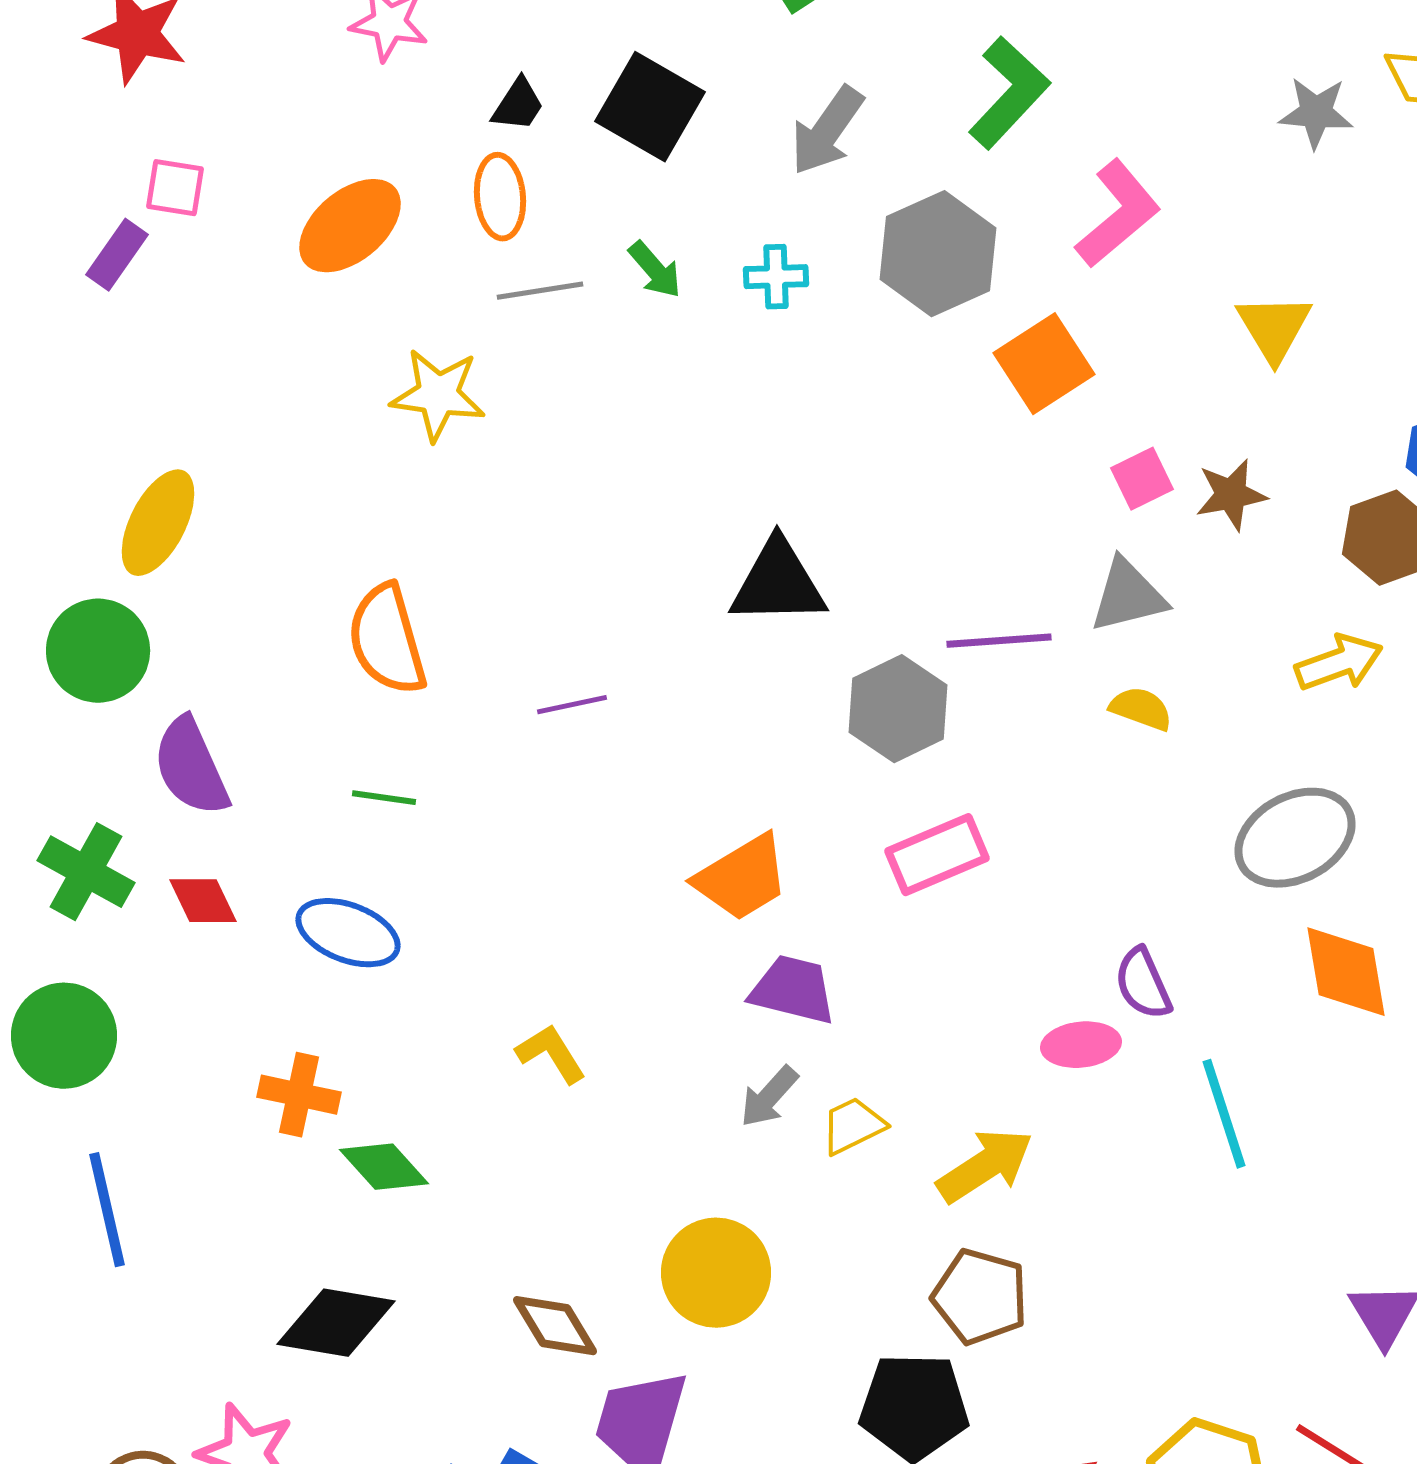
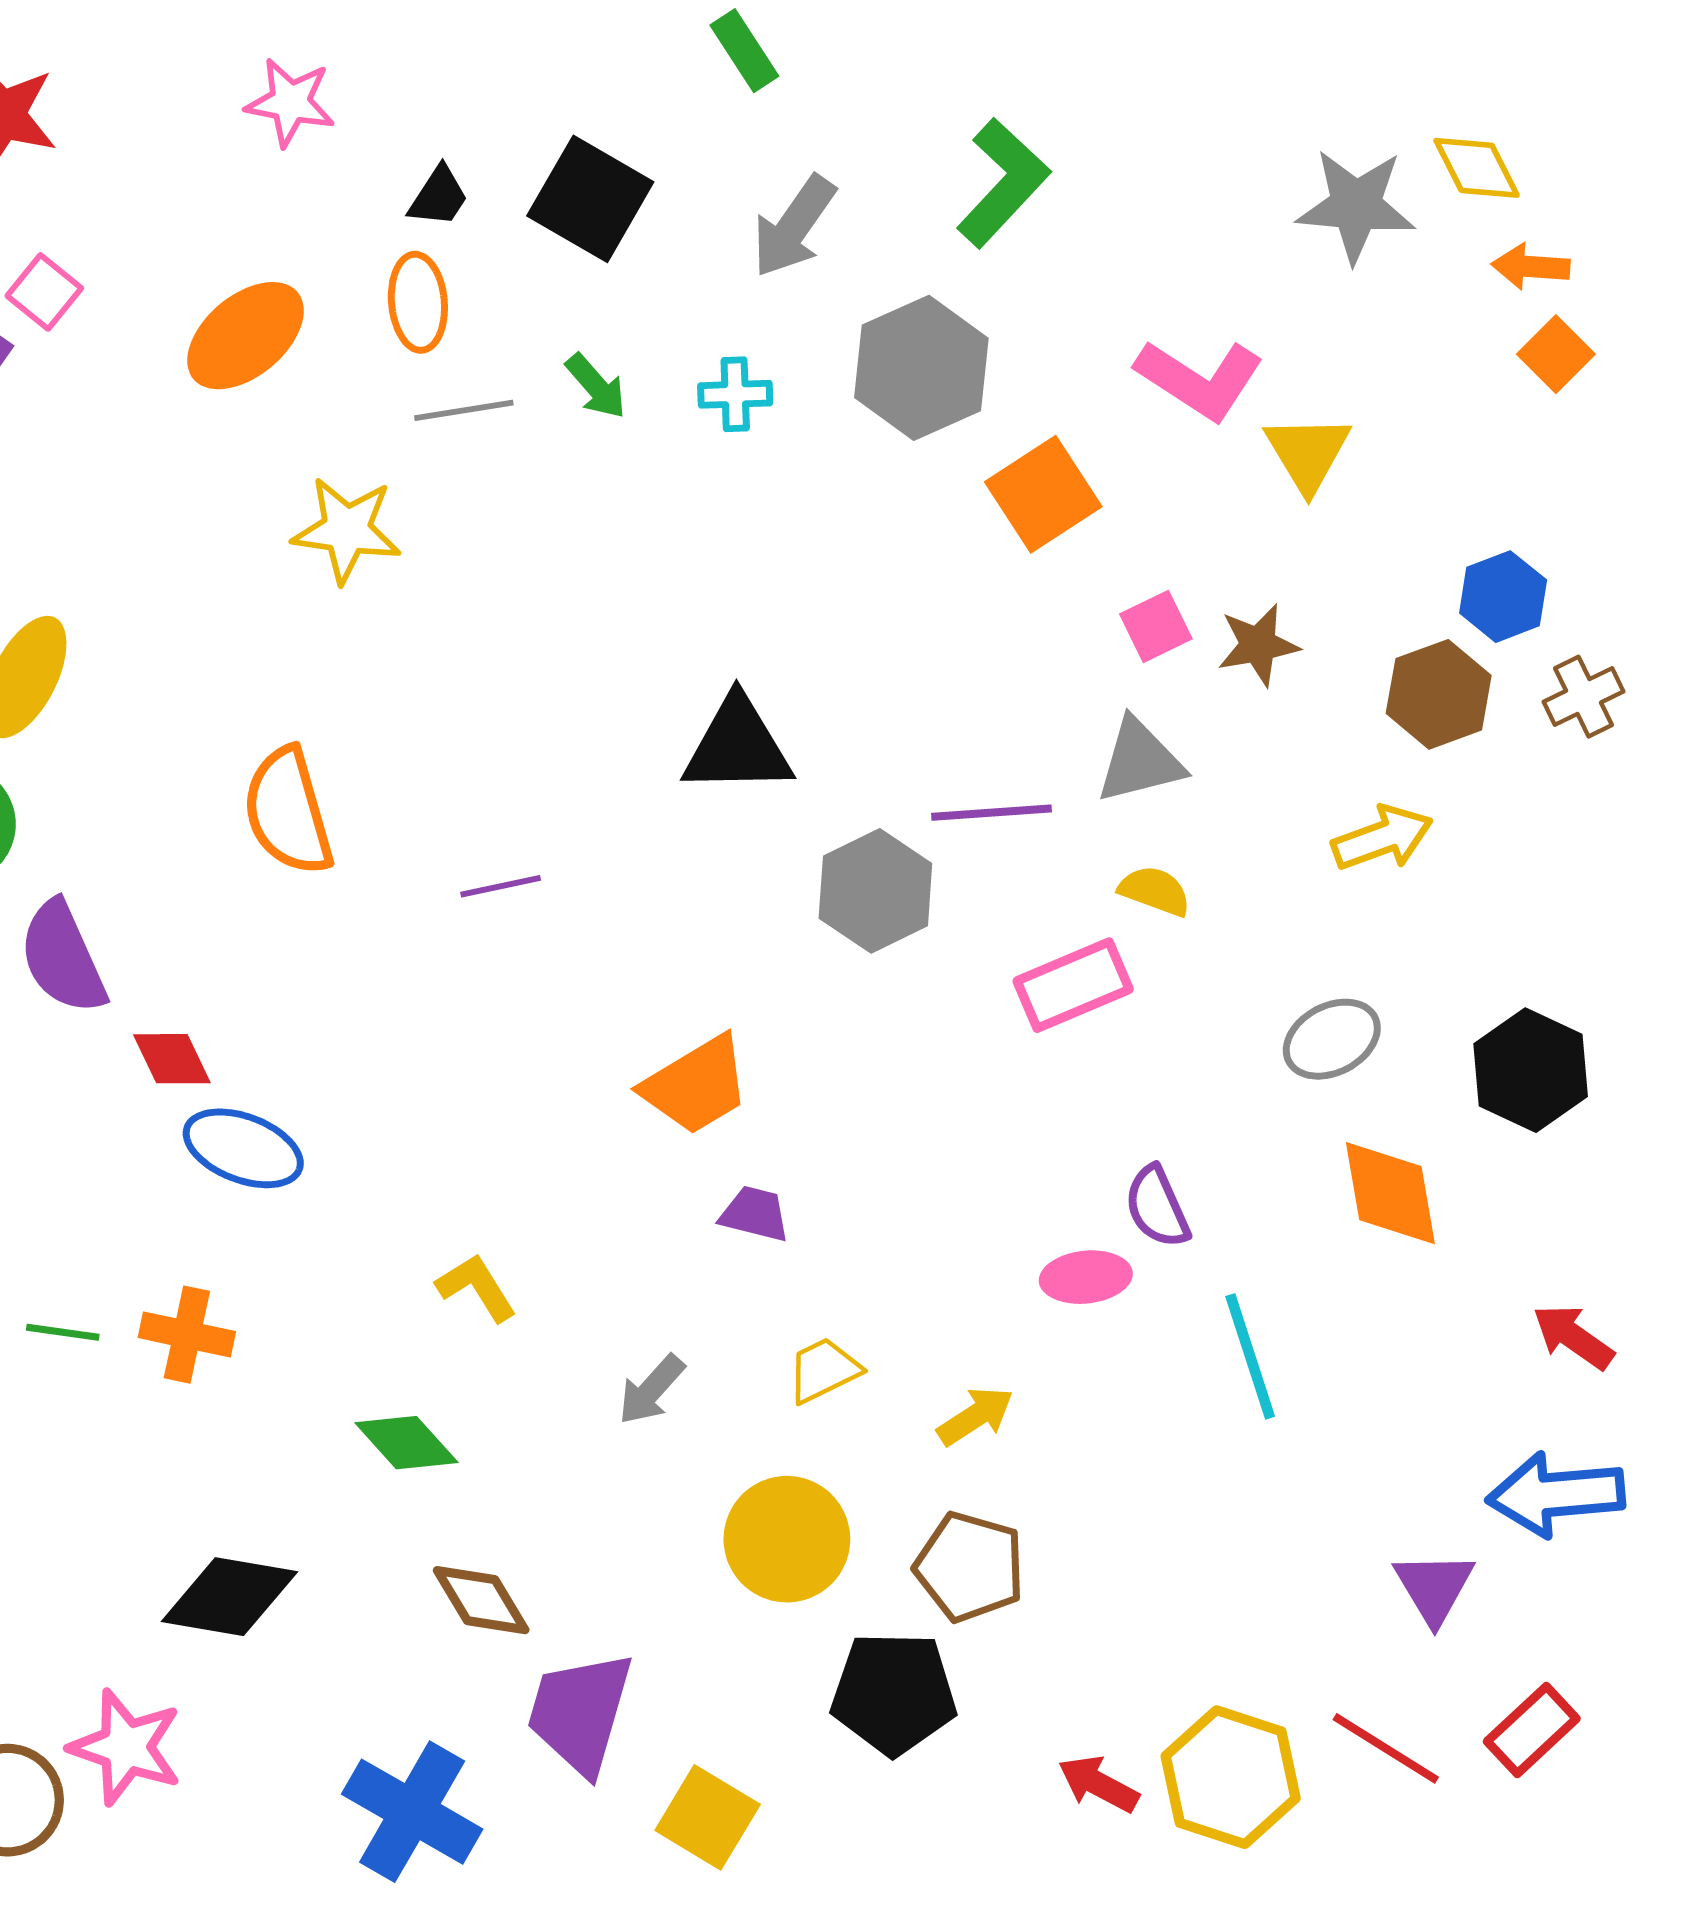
gray star: (1316, 113) -> (1356, 206), size x1.4
pink square: (175, 188) -> (44, 292), turned 30
pink L-shape: (1118, 214) -> (1200, 379), moved, turned 73
green line: (384, 798) -> (63, 1332), moved
gray ellipse: (1295, 838) -> (1332, 1039), size x0.7
pink rectangle: (937, 855) -> (1073, 985), moved
red diamond: (203, 901) -> (172, 1059), moved
purple trapezoid: (793, 990) -> (755, 1214), size x0.7
gray arrow: (769, 1097) -> (651, 1390), moved
yellow arrow: (985, 1166) -> (975, 1416), size x0.7
green diamond: (384, 1167) -> (406, 1443), moved
yellow circle: (716, 1273) -> (787, 1539), moved

